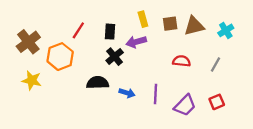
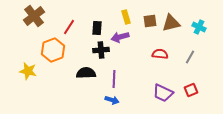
cyan cross: (226, 30) -> (199, 27), turned -32
brown cross: (28, 42) -> (34, 16), moved
black cross: (115, 57) -> (101, 50), turned 35
blue arrow: (127, 93) -> (112, 100), moved
purple line: (155, 94) -> (114, 79), moved
purple trapezoid: (185, 105) -> (163, 93), turned 70

